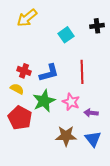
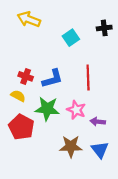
yellow arrow: (27, 18) -> (29, 19), turned 60
green star: (44, 101) -> (47, 109), turned 30

